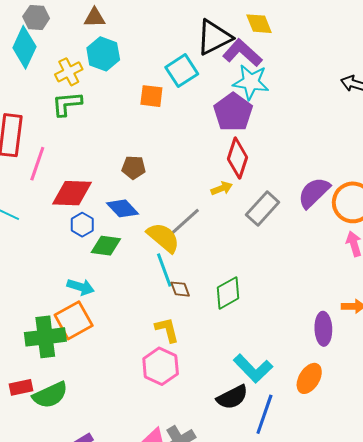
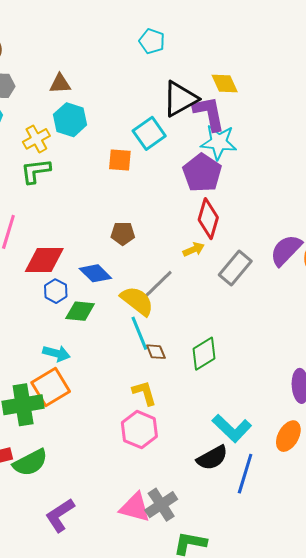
purple L-shape: (242, 53) -> (209, 113), turned 39
brown pentagon: (134, 167) -> (123, 233), moved

